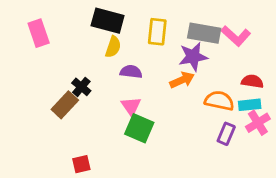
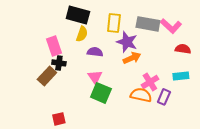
pink rectangle: (39, 33) -> (54, 46), moved
purple star: (193, 57) -> (127, 42), moved, turned 30
red semicircle: (252, 81) -> (183, 49), moved
black cross: (81, 87) -> (59, 63), turned -32
orange semicircle: (219, 101) -> (141, 95), moved
pink cross: (258, 123) -> (150, 82), moved

